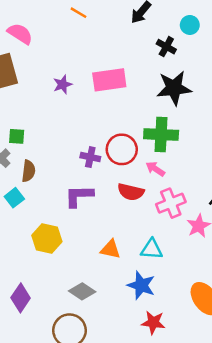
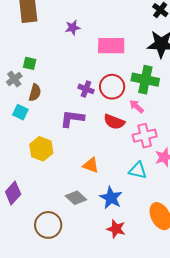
pink rectangle: (109, 80) -> (111, 46), moved
cyan square: (14, 198) -> (20, 112), turned -35
cyan triangle: (152, 249) -> (138, 170), moved
gray diamond: (82, 291) -> (76, 198), moved

